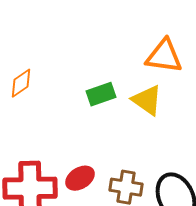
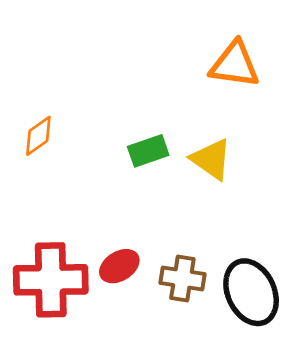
orange triangle: (164, 56) -> (235, 64), moved

